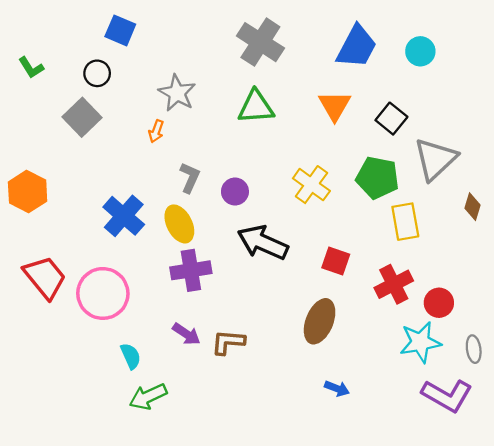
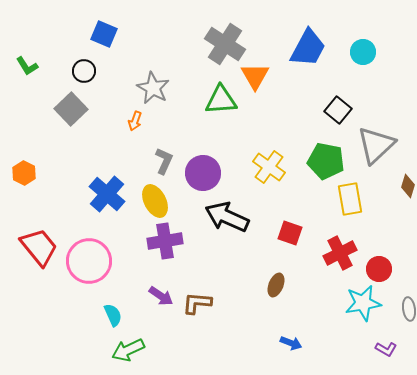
orange triangle: (335, 106) -> (255, 76), moved
orange hexagon: (28, 192) -> (24, 173), size x0.7
purple circle: (235, 192) -> (203, 173), size x1.5
brown ellipse: (320, 321) -> (276, 285), size x0.6
purple L-shape: (447, 395) -> (386, 349), size x0.5

